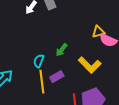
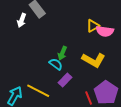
cyan semicircle: (39, 61) -> (56, 64), moved, turned 120
yellow line: (42, 82) -> (38, 91), moved, turned -40

